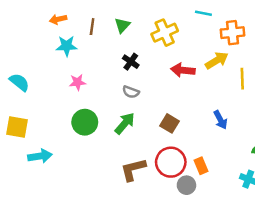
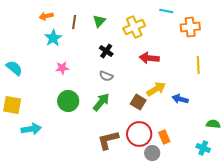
cyan star: (67, 46) -> (53, 38), turned -30
yellow arrow: (217, 60) -> (156, 89), moved
blue arrow: (220, 120) -> (180, 99), turned 133

